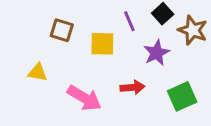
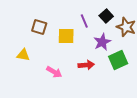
green square: (182, 96) -> (118, 60), moved
pink arrow: (84, 98) -> (54, 72), size x0.7

